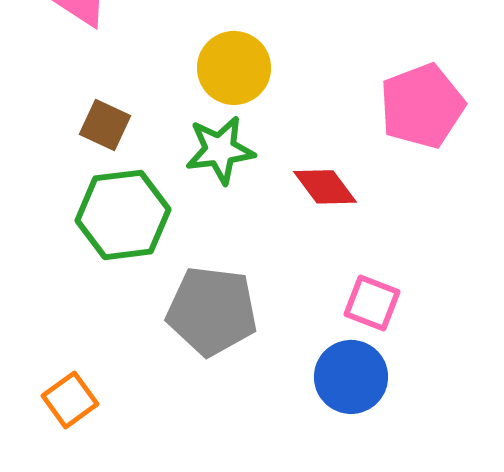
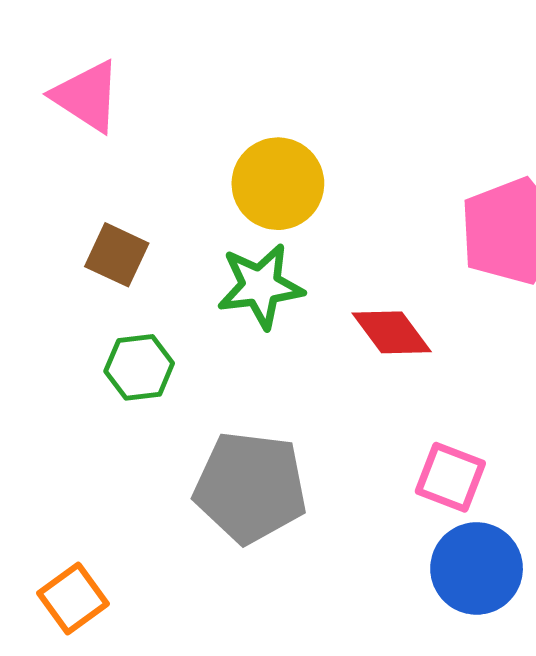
green hexagon: (123, 215) -> (139, 367), size x0.6
blue circle: (351, 377) -> (477, 568), moved

